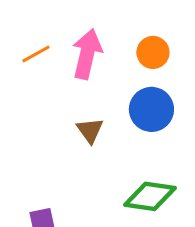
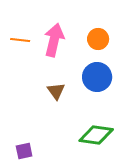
orange line: (36, 54) -> (20, 40), turned 36

